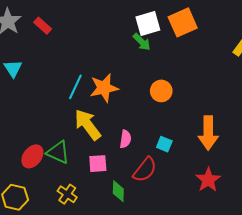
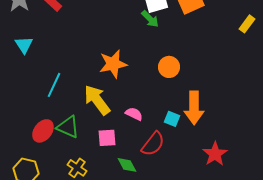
cyan line: (75, 87) -> (54, 85), moved
orange arrow: (208, 133) -> (194, 108), moved
pink semicircle: (125, 139) -> (134, 114), turned -72
green diamond: (118, 191) -> (127, 165), turned -30

